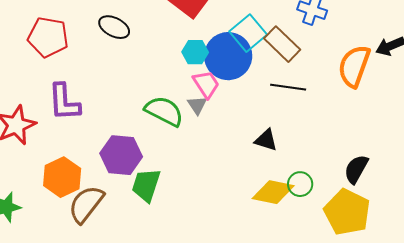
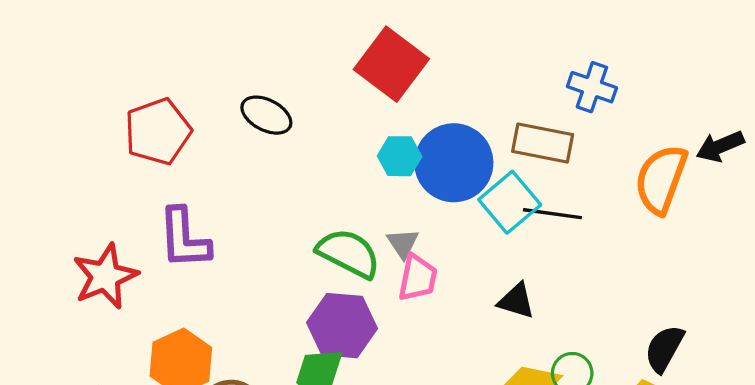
cyan square: (248, 33) -> (510, 202), moved
red pentagon: (48, 37) -> (158, 132), turned -30
brown rectangle: (282, 44) -> (543, 143), turned -33
pink trapezoid: (206, 84) -> (418, 278), moved, turned 44
purple hexagon: (121, 155) -> (342, 326), moved

